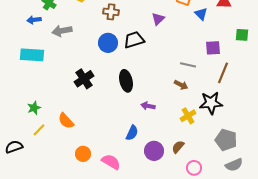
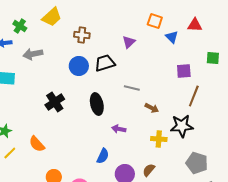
gray line: (188, 65) -> (132, 88), moved
yellow cross: (188, 116) -> (159, 139), turned 35

